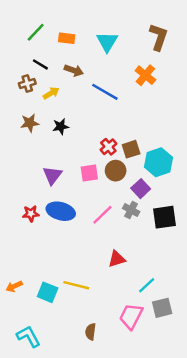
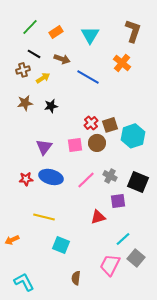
orange rectangle: (67, 38) -> (56, 32), turned -40
purple square: (141, 189) -> (118, 201), moved, turned 35
black square: (164, 217) -> (138, 182), turned 30
yellow line: (76, 285) -> (44, 217), moved
cyan square: (48, 292) -> (61, 245), moved
gray square: (162, 308) -> (136, 258), turned -36

